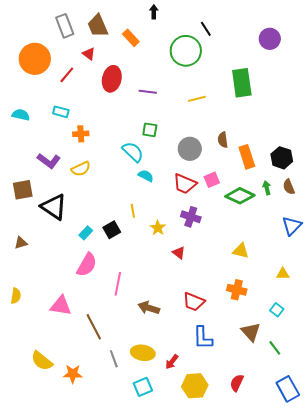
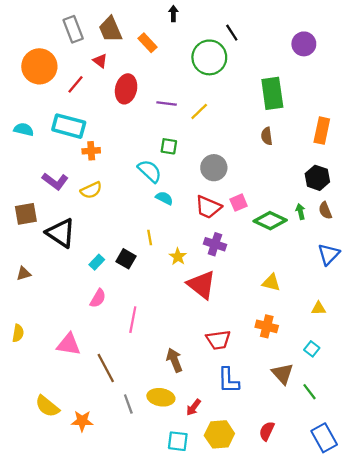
yellow line: (197, 99) -> (199, 111), moved, turned -30
cyan rectangle: (61, 112) -> (69, 126), size x1.8
brown semicircle: (223, 140) -> (267, 136), moved
orange rectangle: (247, 157) -> (322, 131), moved, turned 30
black square: (112, 230) -> (126, 259), turned -30
red triangle: (179, 253) -> (201, 285), size x2.0
pink semicircle: (87, 265) -> (98, 298), size x0.7
red trapezoid: (194, 302) -> (218, 340), turned -30
brown arrow: (149, 308) -> (174, 360), moved, turned 50
cyan square: (143, 387) -> (178, 441), moved, turned 30

